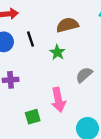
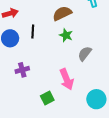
black line: (31, 39) -> (33, 31), turned 32
green star: (57, 52) -> (66, 35), moved

